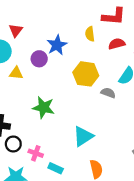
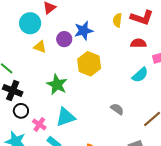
yellow semicircle: (90, 34) -> (117, 20), moved
yellow hexagon: (86, 74) -> (89, 64), moved
gray semicircle: (108, 93) -> (117, 109), moved
cyan triangle: (83, 136) -> (66, 117), moved

